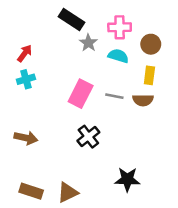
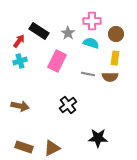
black rectangle: (71, 19) -> (39, 31), moved
pink rectangle: (81, 94) -> (57, 61), moved

